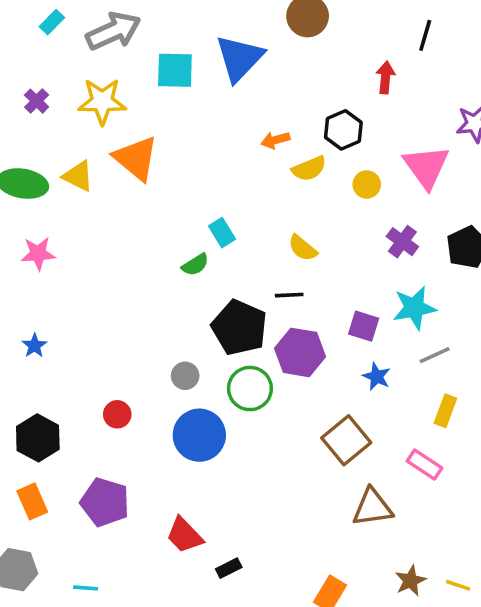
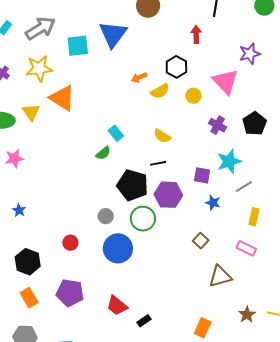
yellow triangle: (78, 176) -> (31, 112), turned 36
brown square: (346, 440) -> (201, 241), size x0.6

